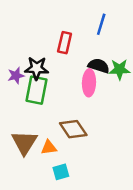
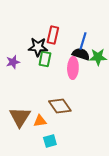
blue line: (101, 24) -> (83, 41), moved
black star: (37, 68) -> (38, 47), moved
green rectangle: (37, 90) -> (45, 59), moved, size x0.7

